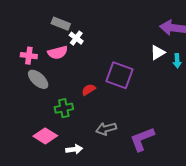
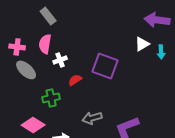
gray rectangle: (61, 24) -> (48, 16), turned 30
white cross: (76, 38) -> (60, 60), moved, turned 32
pink semicircle: (58, 53) -> (45, 44), turned 114

